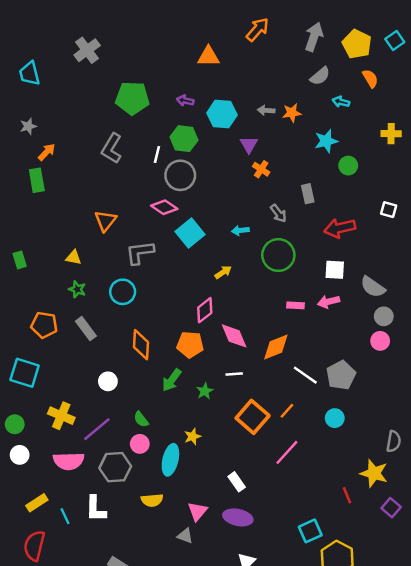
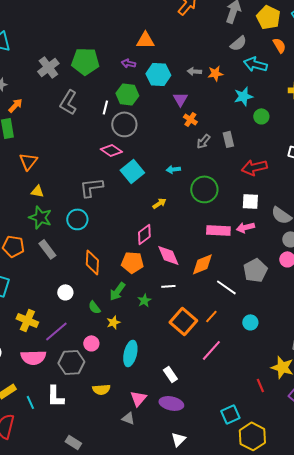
gray cross: (87, 50) -> (48, 67), moved
orange triangle: (208, 56) -> (145, 40), moved
cyan arrow: (341, 102) -> (255, 64), size x1.6
gray arrow: (278, 213) -> (203, 141), moved, turned 77
orange triangle: (105, 221) -> (28, 161), moved
green star: (77, 289) -> (40, 217), size x1.6
pink rectangle: (295, 305) -> (218, 230), size x1.6
gray pentagon: (341, 375) -> (255, 270), moved
green semicircle: (141, 419) -> (94, 307), moved
yellow star: (193, 436) -> (113, 322), moved
cyan ellipse: (170, 460) -> (130, 353), moved

